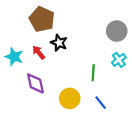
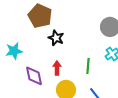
red arrow: (39, 52) -> (57, 68), moved, turned 40
cyan star: (14, 57) -> (14, 51), turned -30

